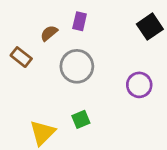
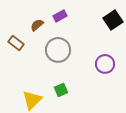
purple rectangle: (80, 21) -> (60, 16), turned 48

